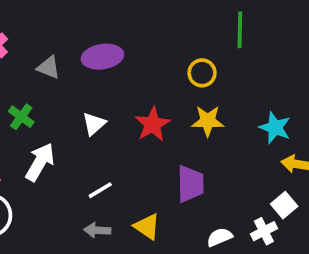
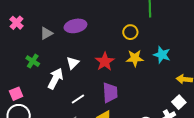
gray triangle: (49, 67) -> (46, 33), turned -48
cyan star: (275, 128) -> (162, 55), moved
white arrow: (40, 162) -> (55, 79), moved
purple trapezoid: (190, 184) -> (110, 93), moved

